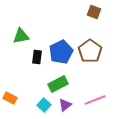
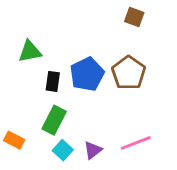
green rectangle: (58, 84) -> (54, 120), moved, turned -36

